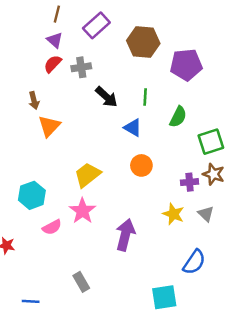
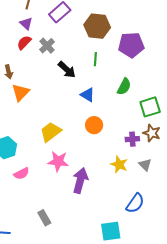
gray cross: (81, 67) -> (47, 46), turned -35
green line: (145, 97) -> (95, 59), moved
pink star: (82, 211) -> (58, 161), moved, turned -30

